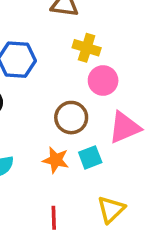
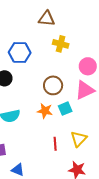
pink circle: (103, 80) -> (88, 66), moved
red line: (54, 218) -> (55, 144), moved

